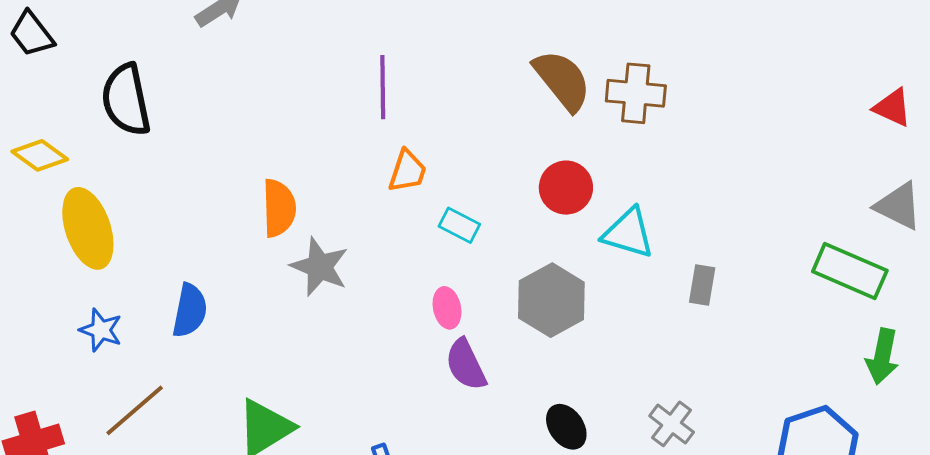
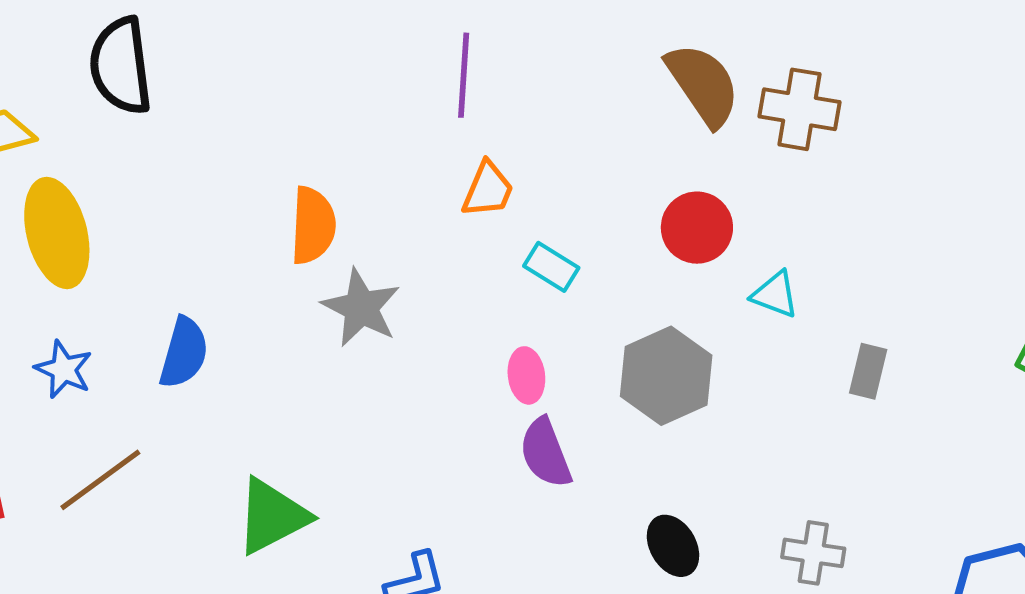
cyan triangle: (628, 233) -> (775, 295), size x0.7
gray cross: (672, 424) -> (813, 553), turned -33

